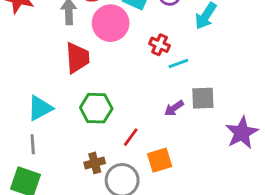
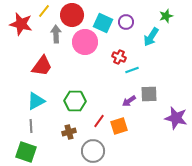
red trapezoid: (77, 58) -> (42, 66), moved, turned 40
purple star: (242, 133) -> (176, 118), turned -30
orange square: (160, 160) -> (119, 126), moved
brown cross: (95, 163) -> (69, 132), moved

